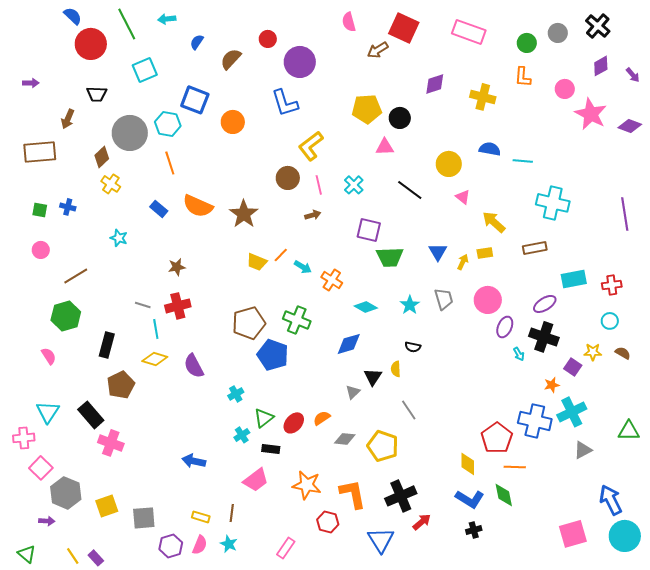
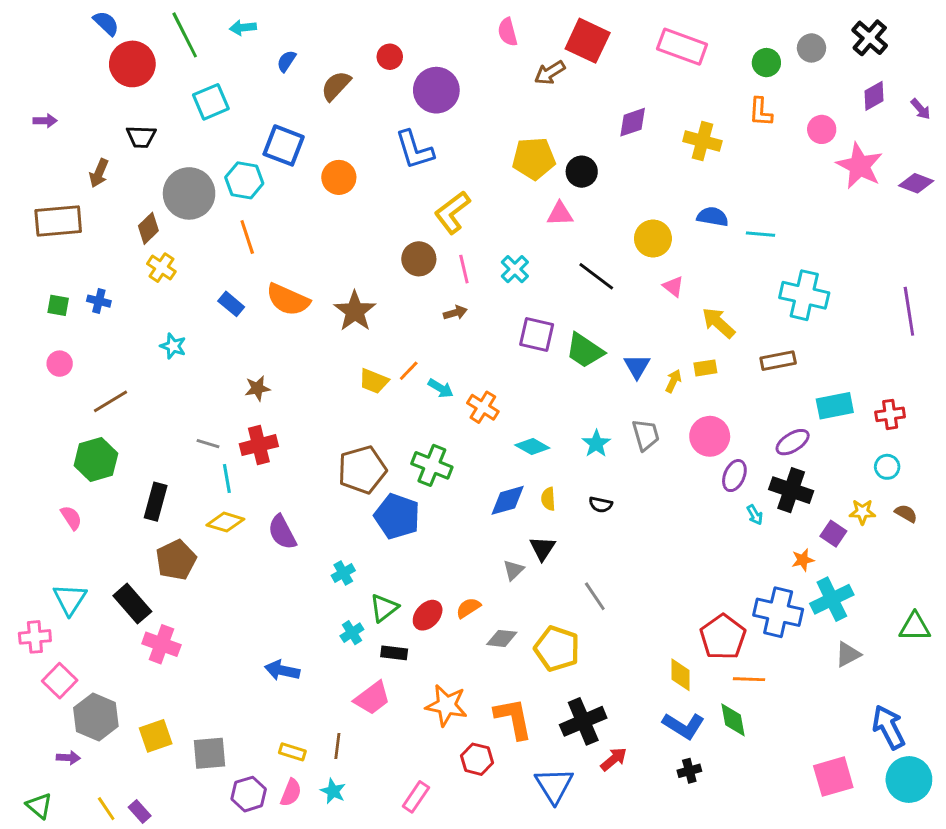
green trapezoid: (390, 257) -> (585, 350), moved, turned 36
yellow semicircle: (396, 369) -> (548, 499), moved

